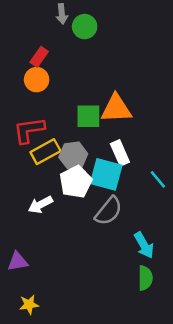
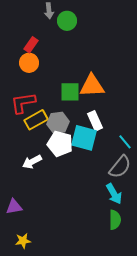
white pentagon: (76, 182) -> (60, 144), turned -30
gray semicircle: (109, 211) -> (120, 167), moved

